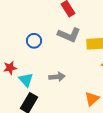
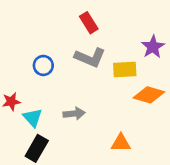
orange triangle: (92, 99) -> (121, 143), turned 42

